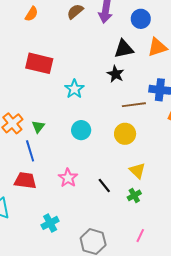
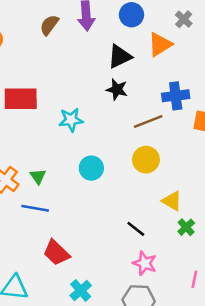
cyan star: (74, 89) -> (71, 120), turned -30
blue line: (30, 151) -> (35, 208), turned -50
pink star: (68, 178) -> (145, 263), moved
red trapezoid: (25, 180) -> (56, 253), moved, turned -130
green cross: (134, 195) -> (186, 227), moved

